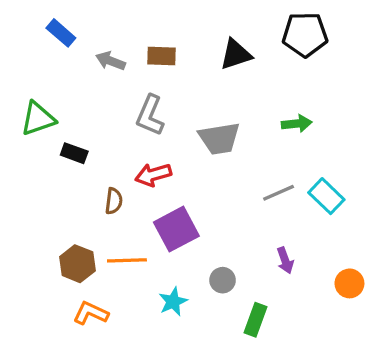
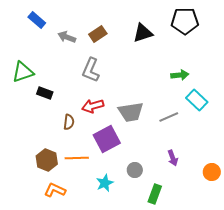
brown rectangle: (162, 56) -> (98, 34), turned -36
gray trapezoid: (219, 138) -> (131, 112), moved
cyan rectangle: (326, 196) -> (197, 100), moved

